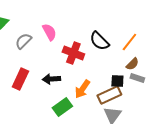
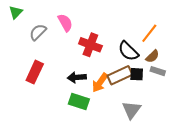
black semicircle: (99, 41) -> (128, 51), moved
black arrow: (51, 79) -> (77, 77), moved
brown rectangle: (109, 95) -> (120, 75), moved
green rectangle: (62, 107) -> (79, 102), turned 54

